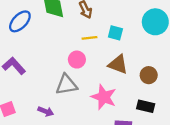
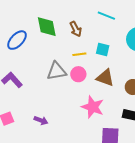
pink circle: (77, 60) -> (78, 74), moved
gray triangle: (66, 85) -> (56, 71), moved

